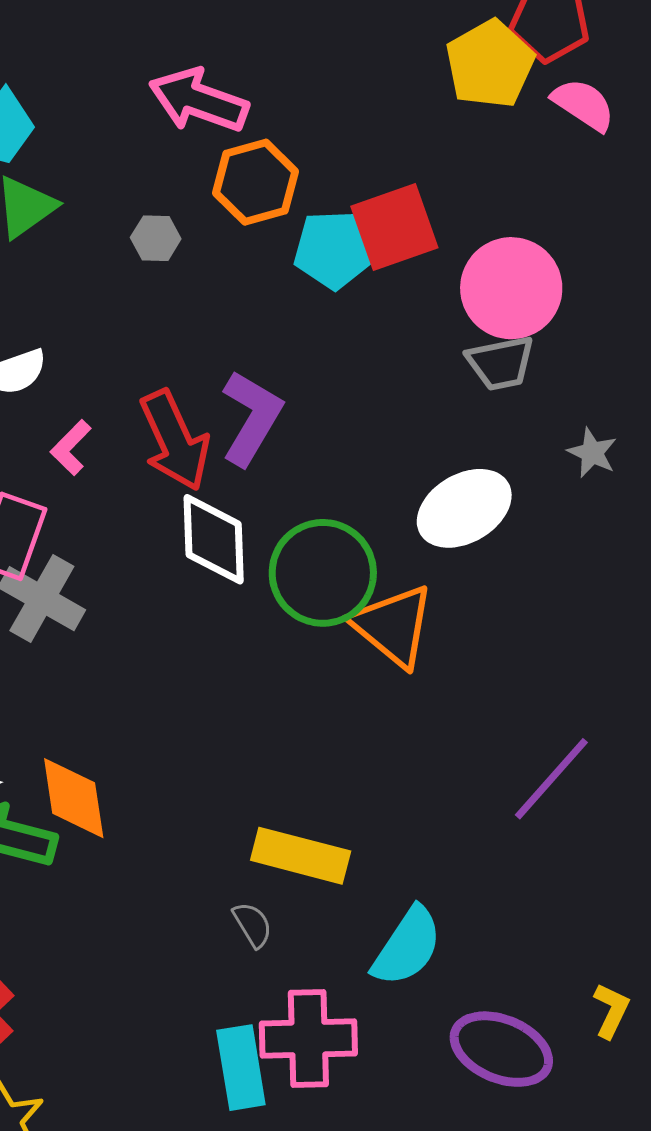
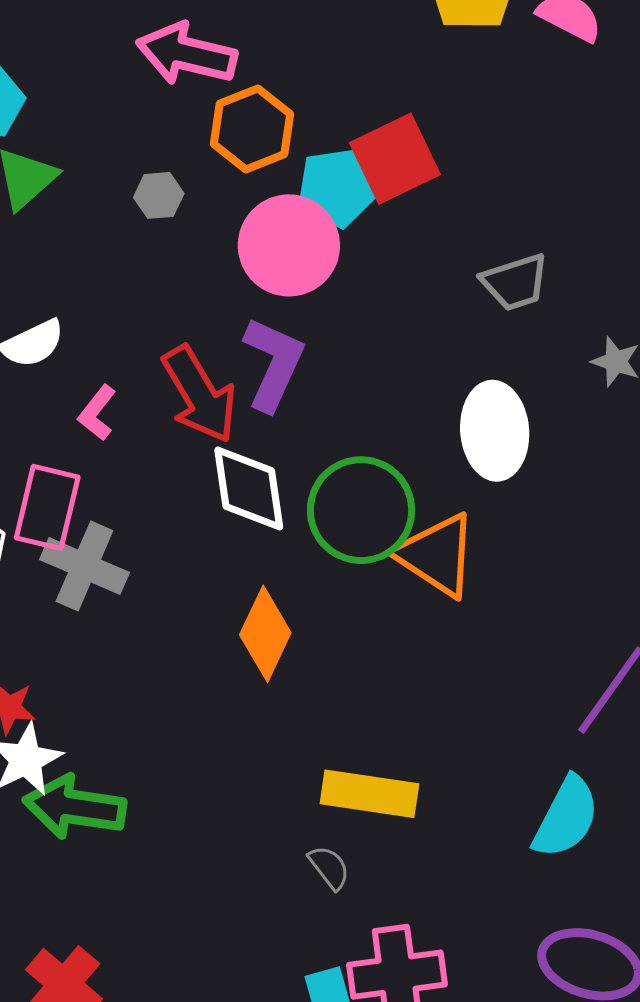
pink circle: (511, 288) -> (289, 245), moved
white ellipse: (464, 508) -> (495, 431), turned -58
orange diamond: (74, 798) -> (265, 634), moved, turned 40
cyan semicircle: (407, 947) -> (566, 817), moved

